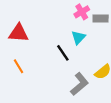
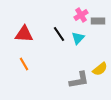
black line: (63, 53) -> (59, 34), moved
gray L-shape: (80, 84) -> (79, 80), turned 30

